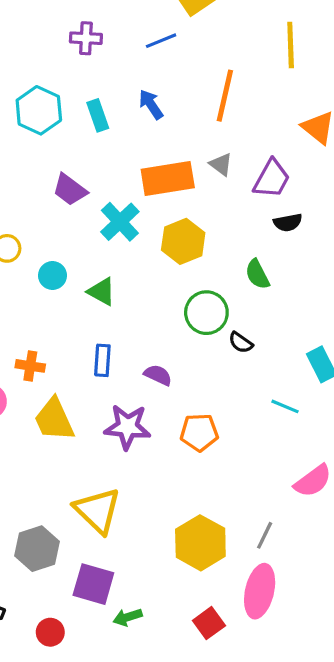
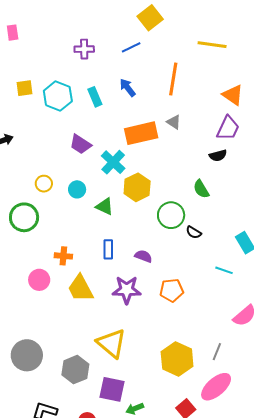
yellow line: (291, 45) -> (212, 45), turned -76
purple trapezoid: (272, 179) -> (228, 128), moved
yellow hexagon: (183, 241) -> (137, 187), moved
cyan circle: (52, 276) -> (77, 189), moved
pink ellipse: (260, 591) -> (216, 387), turned 40

